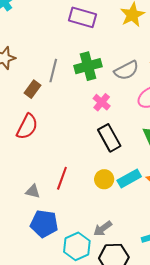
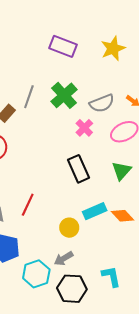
green cross: (88, 66) -> (64, 95), turned -32
pink cross: (102, 102) -> (84, 128), moved
yellow circle: (104, 179) -> (69, 228), moved

